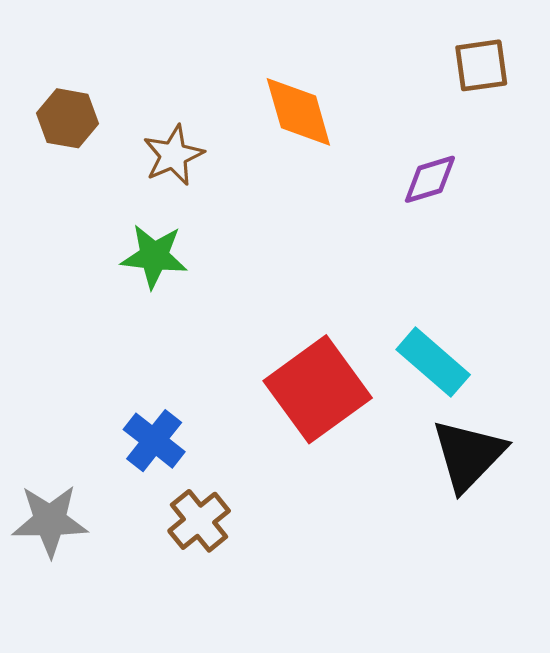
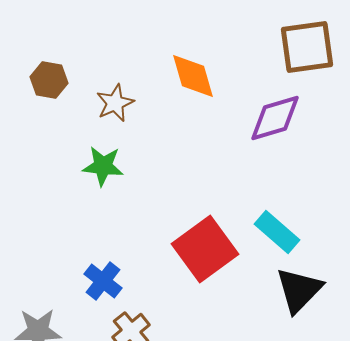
brown square: (481, 65) -> (307, 47), size x1.6
purple diamond: (430, 179) -> (275, 118), size x1.5

